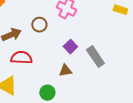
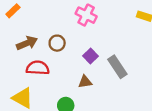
brown circle: (39, 25) -> (57, 43), moved

